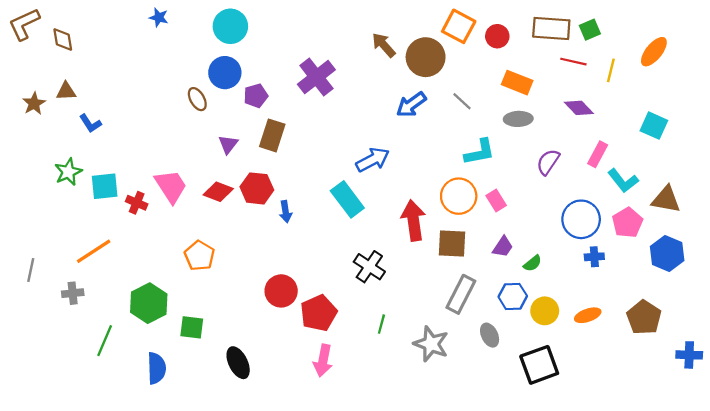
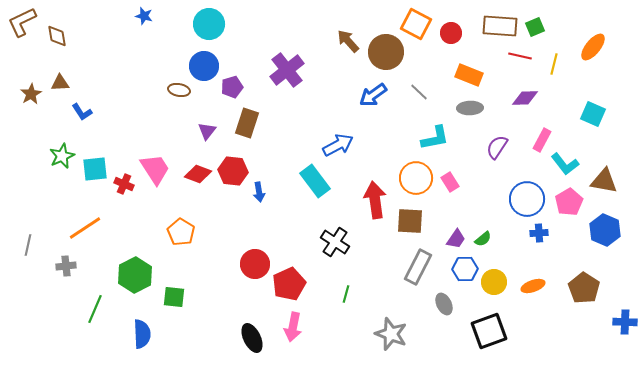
brown ellipse: (197, 99) -> (179, 90), turned -50
purple diamond: (579, 108) -> (525, 98), turned -48
purple trapezoid: (503, 247) -> (456, 239), moved
gray star: (431, 344) -> (391, 334), moved
black ellipse: (238, 363) -> (252, 338), moved

